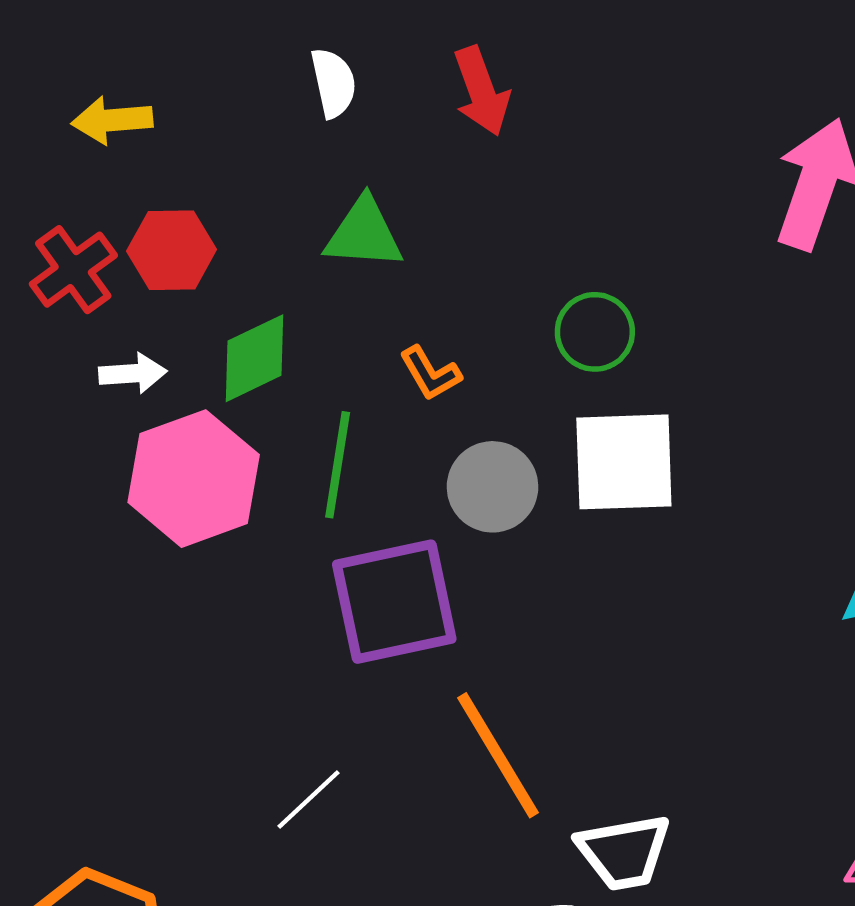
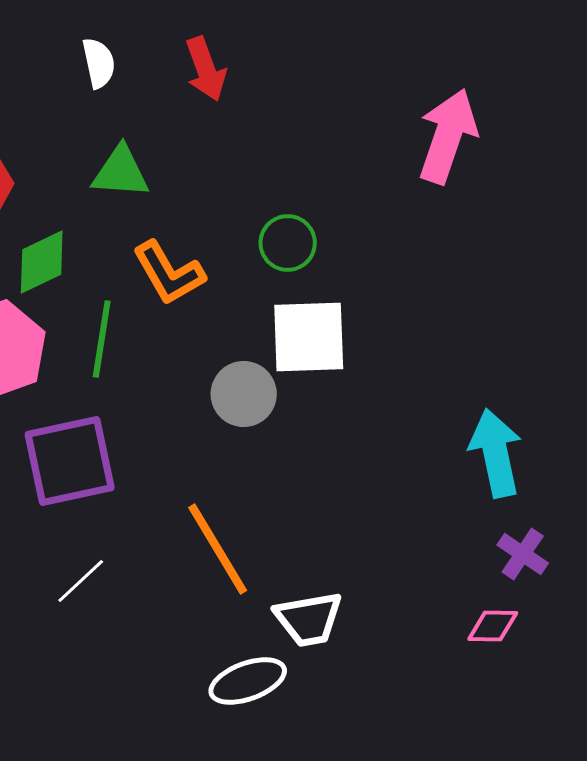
orange L-shape: (430, 373) -> (169, 273), size x1.6
gray circle: (492, 487) -> (244, 394), moved
purple square: (394, 602) -> (70, 461), moved

